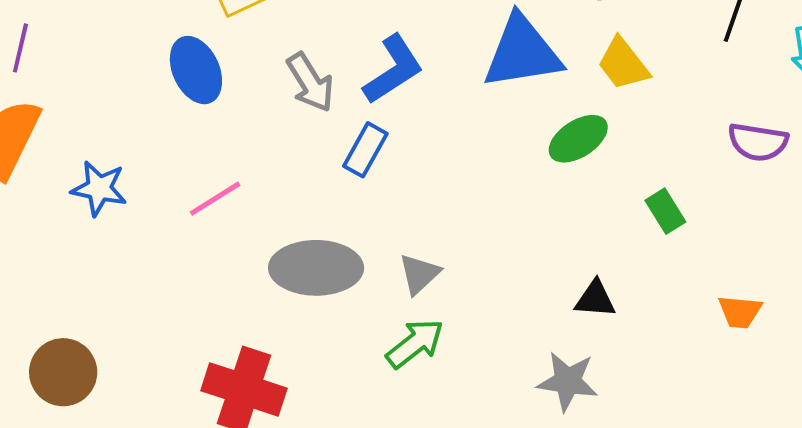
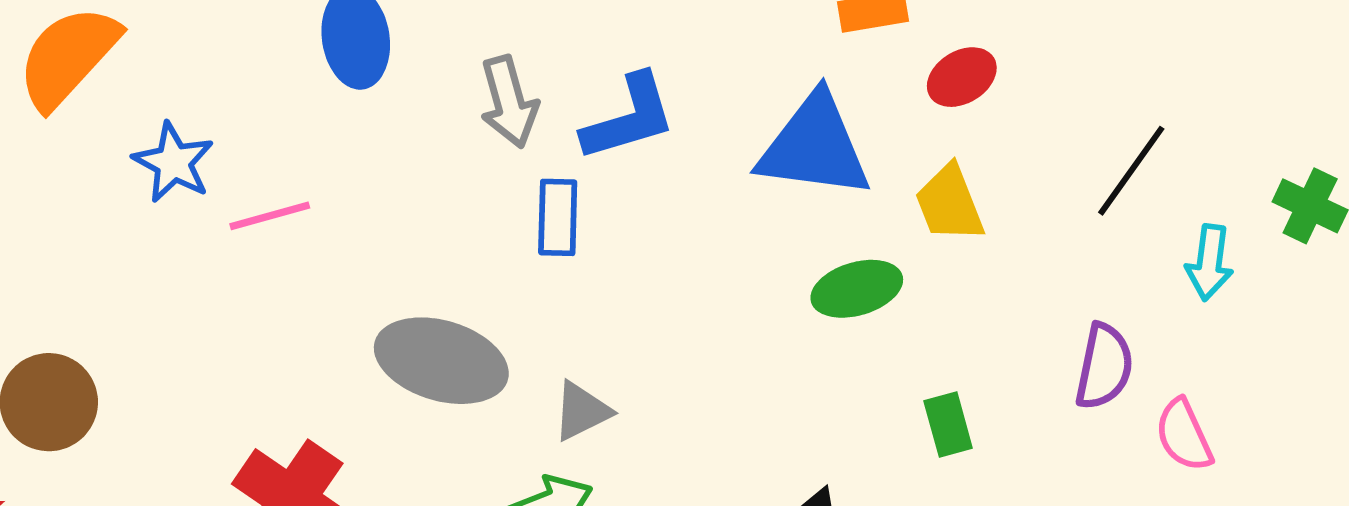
purple semicircle: (758, 142) -> (1104, 366), turned -104
blue rectangle: (365, 150) -> (558, 217), turned -44
pink line: (215, 199) -> (270, 216), moved

